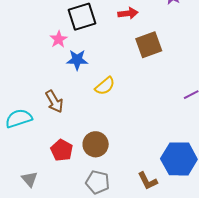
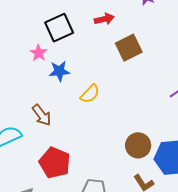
brown circle: (96, 144) -> (138, 145), moved
red pentagon: (62, 150) -> (55, 163), size x1.4

